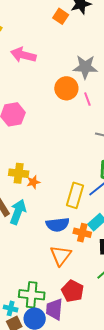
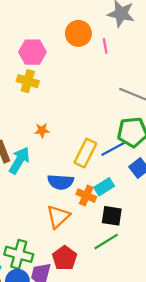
orange circle: (66, 88) -> (78, 33), moved
pink line: (87, 99) -> (105, 46), moved
yellow cross: (19, 173) -> (28, 81), moved

